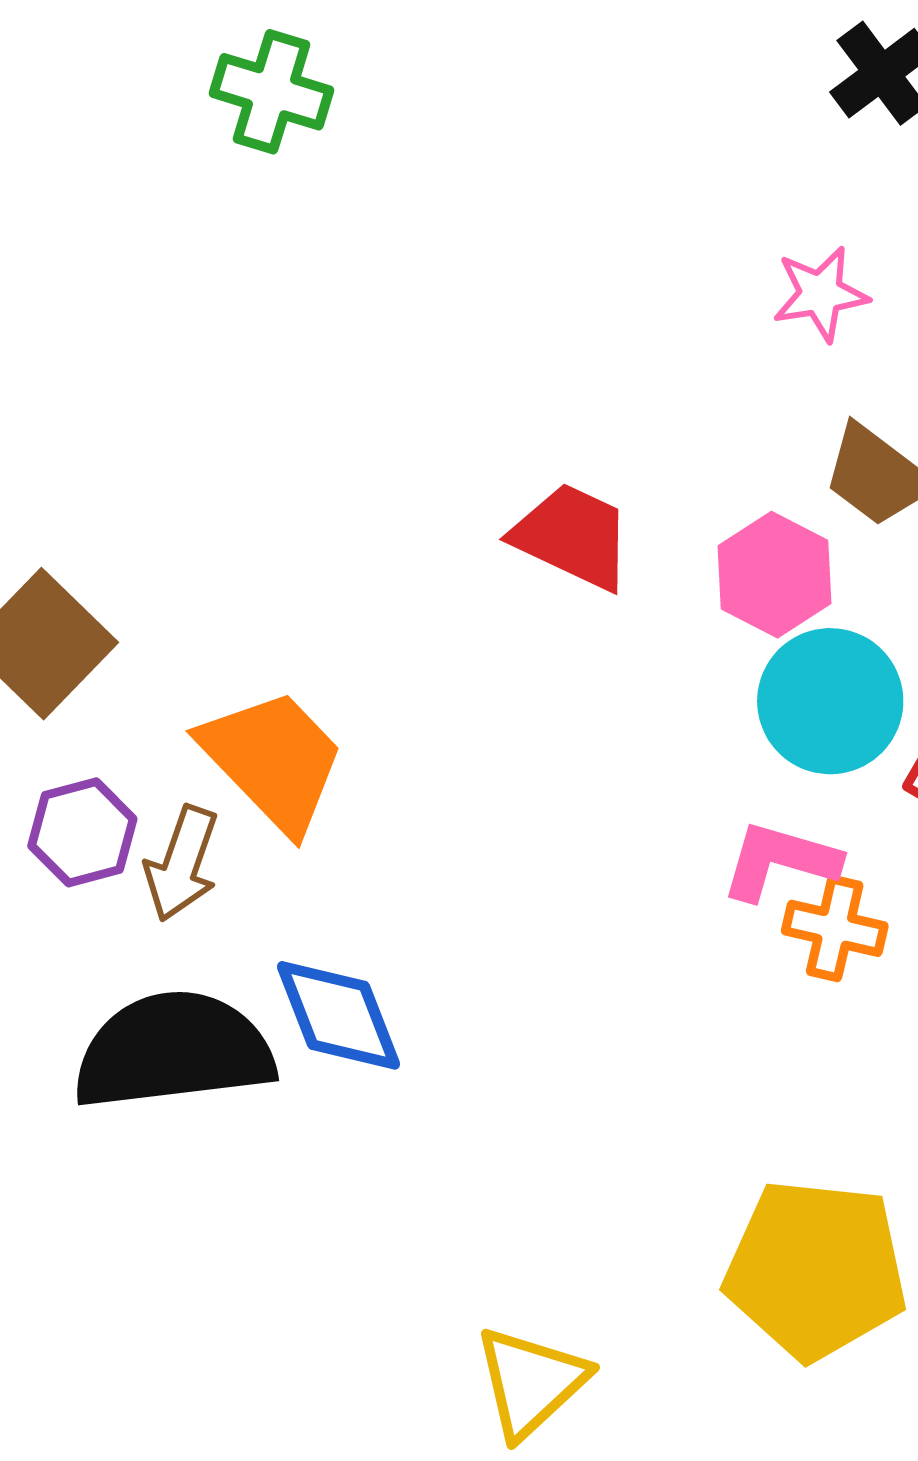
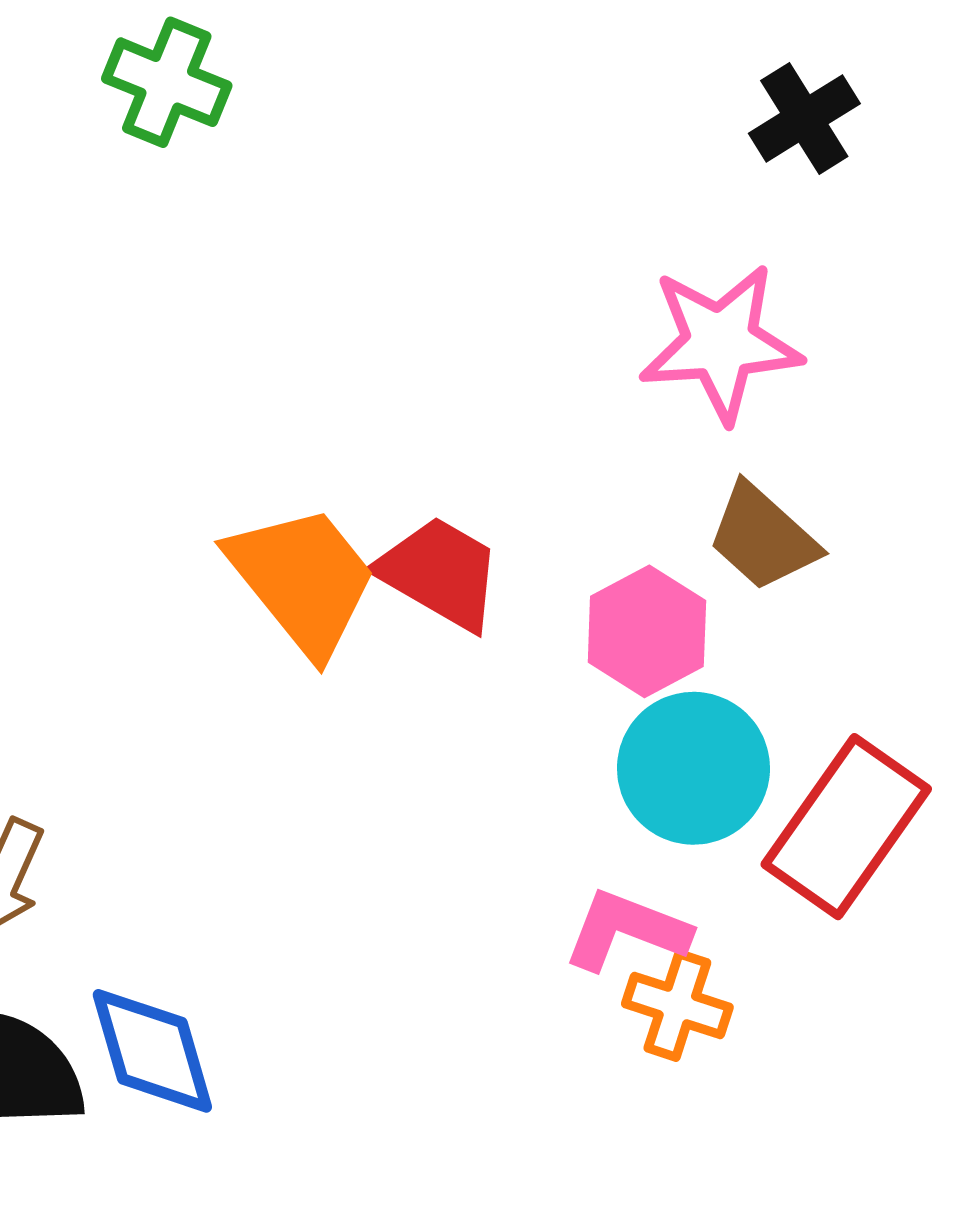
pink star: (821, 294) -> (720, 343), size x1.6
orange trapezoid: (273, 760) -> (303, 580), moved

